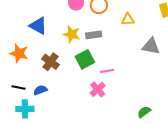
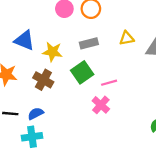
yellow triangle: (128, 19) -> (127, 38), moved
yellow star: (72, 34) -> (52, 52), moved
cyan cross: (25, 109) -> (32, 137), moved

